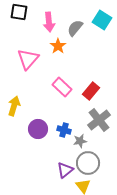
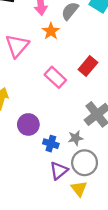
red rectangle: (91, 91) -> (88, 66), moved
blue cross: (64, 130) -> (51, 144), moved

